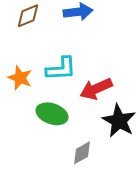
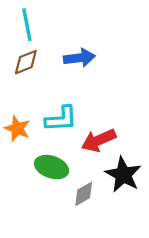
gray diamond: (82, 153) -> (84, 194), moved

